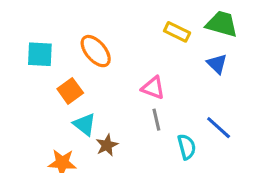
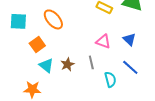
blue triangle: (217, 64) -> (129, 39), moved
pink triangle: (153, 88) -> (103, 41), moved
brown star: (107, 145) -> (67, 64), moved

